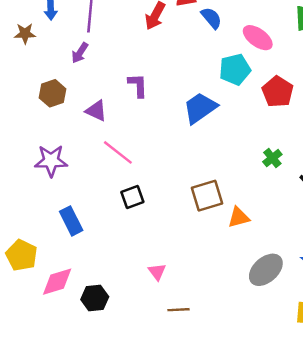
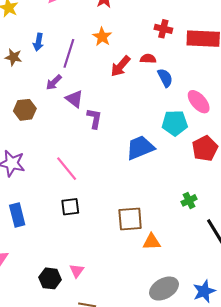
purple triangle: (96, 111) -> (74, 99), moved
black hexagon: (95, 298) -> (50, 278), moved

